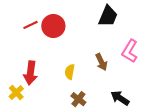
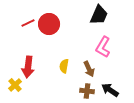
pink L-shape: (130, 51) -> (103, 47), moved
brown arrow: (101, 62) -> (89, 69), moved
brown cross: (78, 99) -> (87, 91), moved, turned -32

